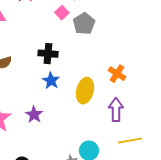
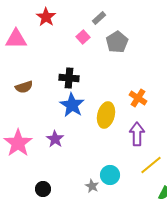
gray pentagon: (84, 24) -> (117, 42), moved
blue star: (51, 81) -> (72, 105), size x1.4
yellow line: (130, 141) -> (151, 165), turned -30

